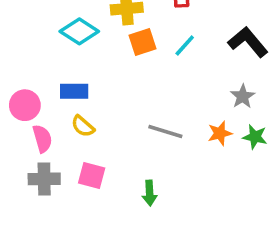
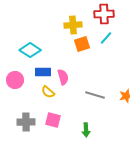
cyan diamond: (79, 31) -> (30, 50), moved
cyan line: (185, 45) -> (106, 38), moved
pink semicircle: (42, 139) -> (63, 77), moved

